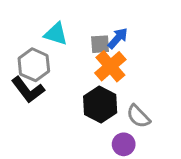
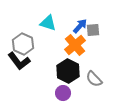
cyan triangle: (56, 34) -> (48, 23), moved
gray square: (100, 44) -> (93, 30), moved
purple circle: (124, 144) -> (63, 93), moved

